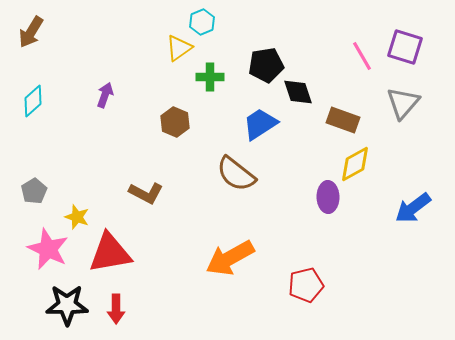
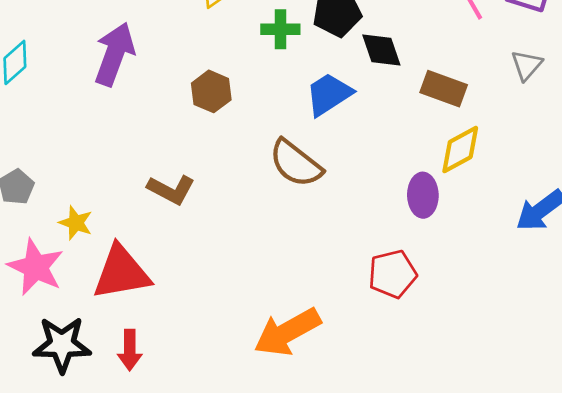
green cross: (210, 77) -> (280, 29), moved
purple arrow: (105, 95) -> (114, 54), size x1.8
gray triangle: (403, 103) -> (527, 65), size x0.7
orange arrow: (230, 258) -> (287, 332), moved
red pentagon: (306, 285) -> (392, 274), moved

